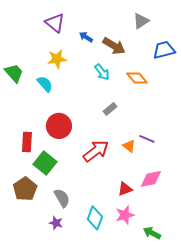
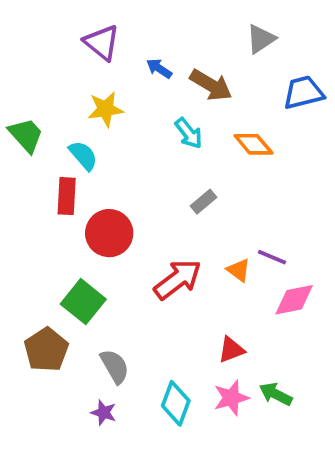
red rectangle: (27, 142) -> (67, 196), moved
pink diamond: (151, 179) -> (294, 300), moved
green arrow: (152, 233) -> (276, 394), moved

